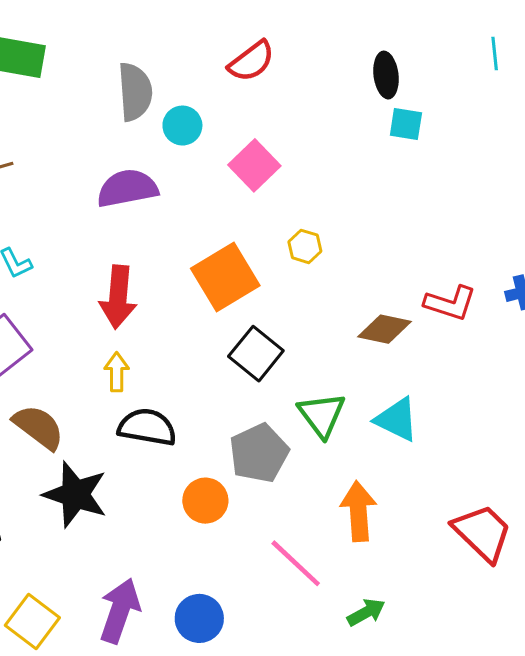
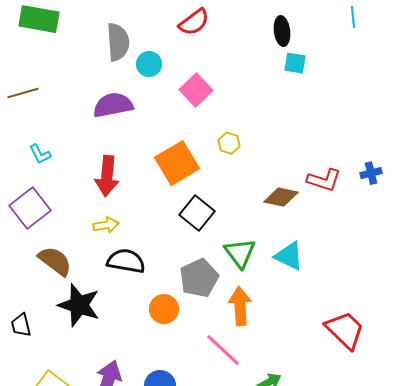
yellow arrow: (117, 372) -> (106, 225), turned 80
orange arrow: (358, 511) -> (240, 306), moved

